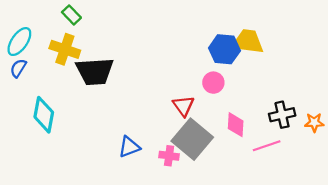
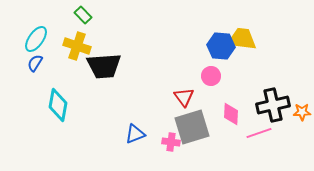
black cross: (282, 115) -> (273, 105), size x1.4
gray square: (192, 139) -> (192, 127), turned 33

